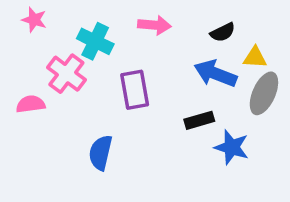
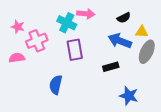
pink star: (34, 20) -> (18, 27), moved
cyan cross: (95, 41) -> (67, 23), moved
pink cross: (66, 74) -> (37, 41), turned 30
blue star: (232, 147) -> (129, 96), moved

